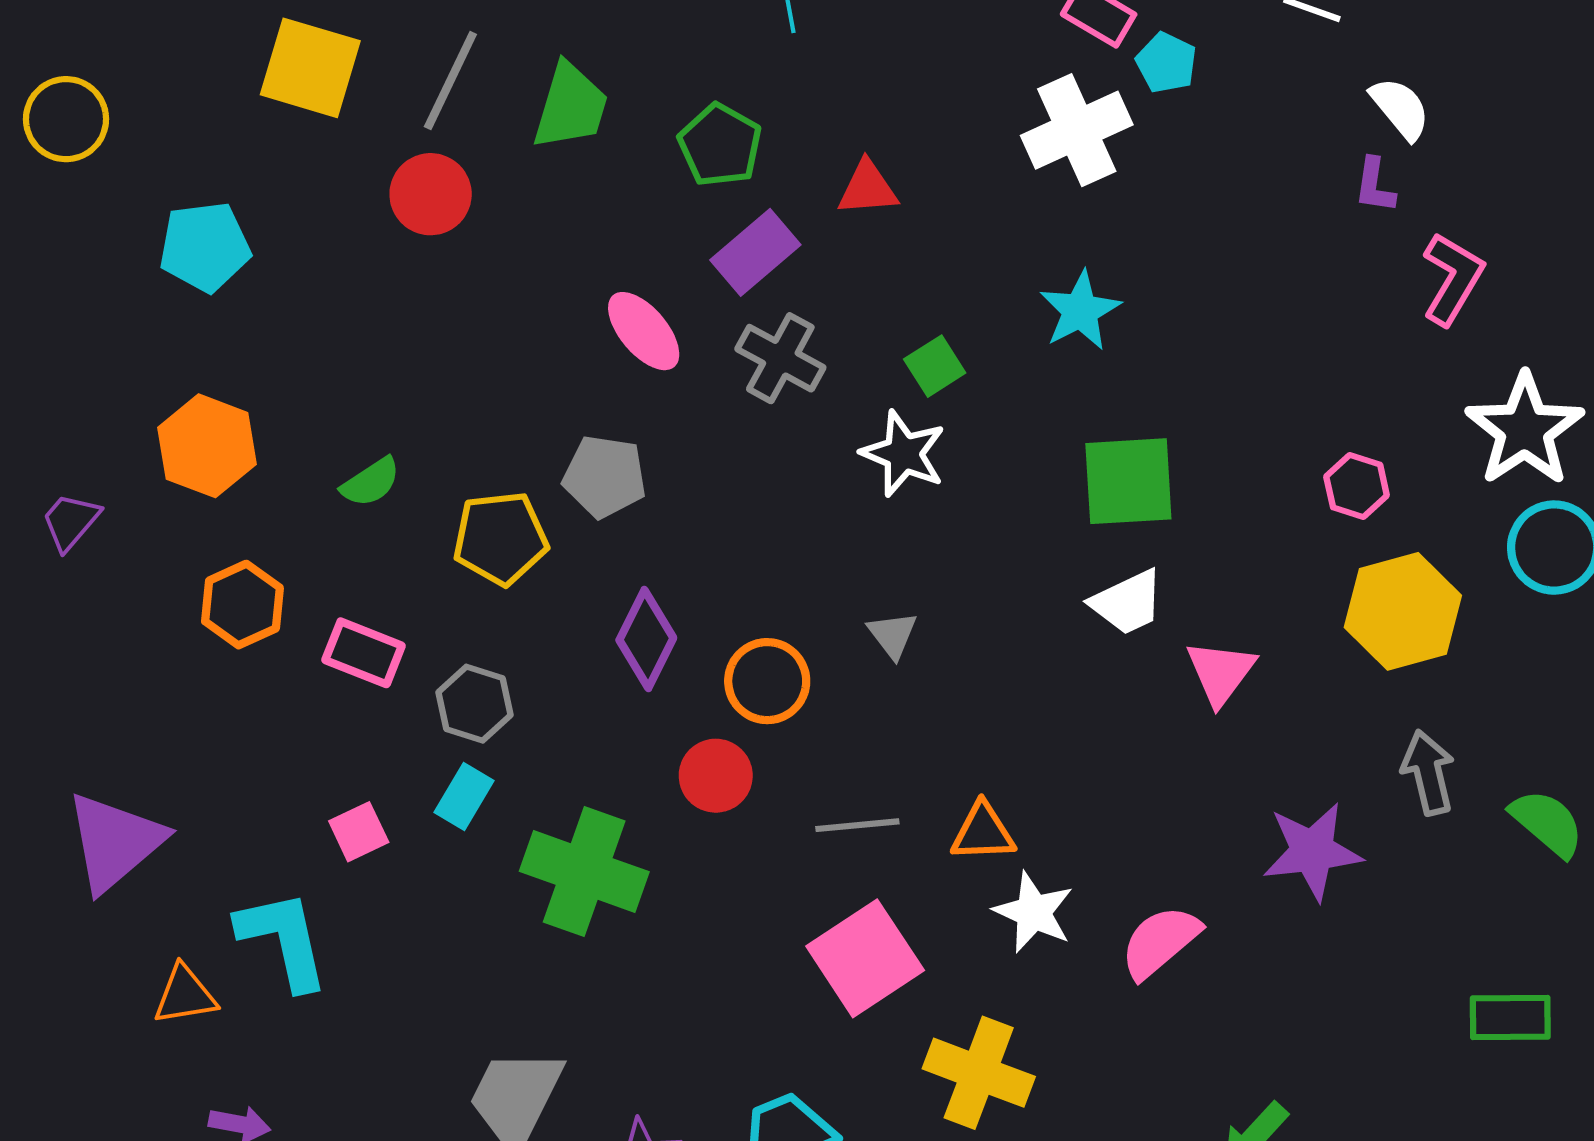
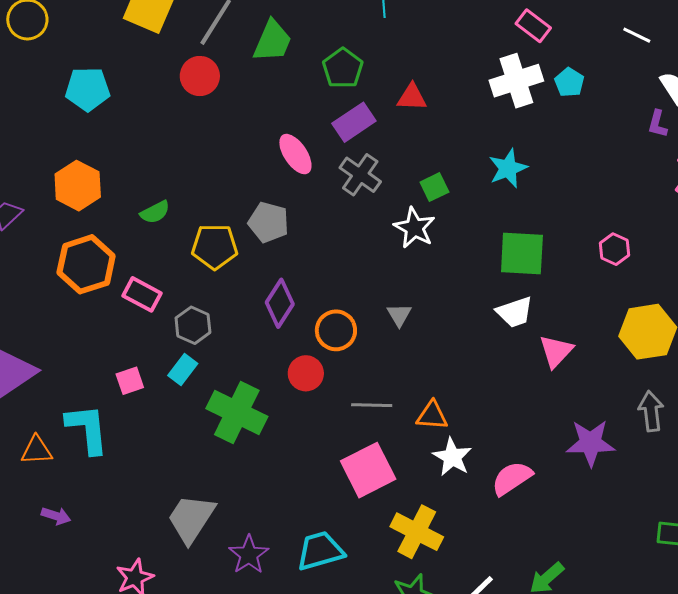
cyan pentagon: (1166, 63) -> (569, 82), moved
pink hexagon: (1357, 486) -> (615, 249), moved
orange hexagon: (242, 605) -> (86, 264), size x1.4

